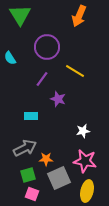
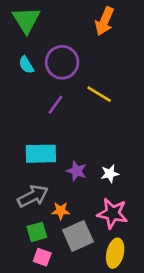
cyan semicircle: (10, 58) -> (26, 65), moved
purple star: (58, 99) -> (77, 171), moved
cyan rectangle: (31, 116) -> (41, 154), size x1.6

